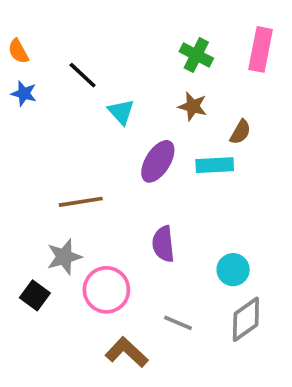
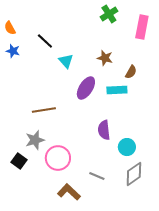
green cross: (196, 55) -> (109, 14), moved, turned 30
purple semicircle: (163, 244) -> (104, 130), moved

